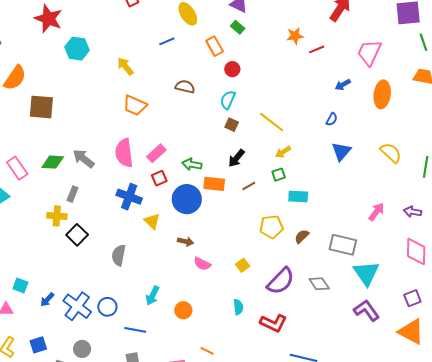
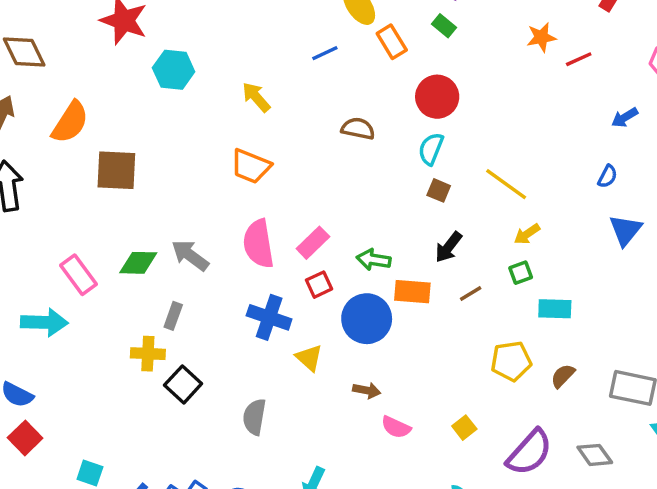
orange rectangle: (215, 46) -> (392, 42), moved
red circle: (232, 69) -> (437, 97), size x1.6
orange trapezoid: (135, 105) -> (251, 166), moved

